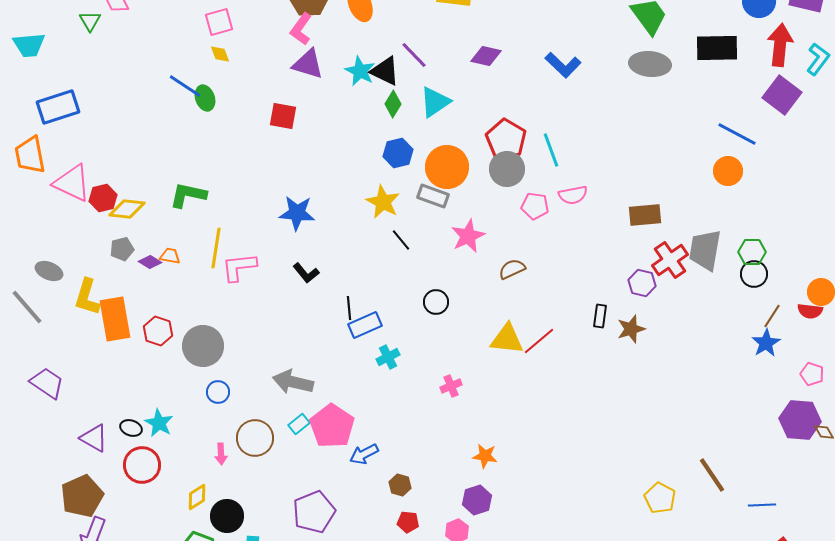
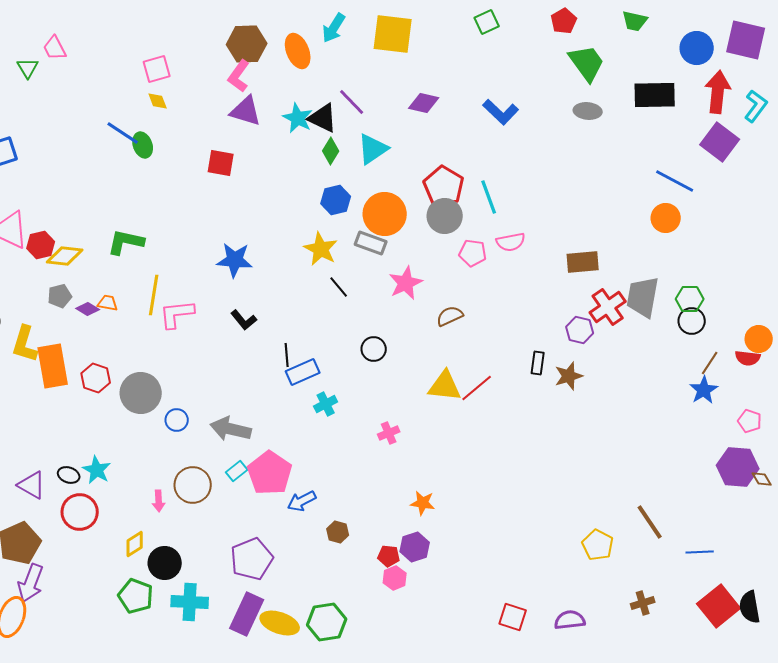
gray ellipse: (650, 64) -> (588, 111), size x0.7
blue circle: (218, 392) -> (177, 420), moved
red pentagon: (408, 522) -> (389, 556), moved

